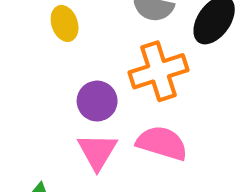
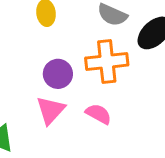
pink semicircle: (162, 143) -> (98, 114), size x0.7

